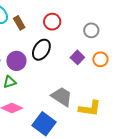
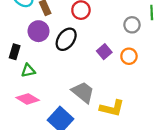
gray circle: (91, 30) -> (132, 25), moved
purple circle: (16, 61) -> (39, 31), moved

